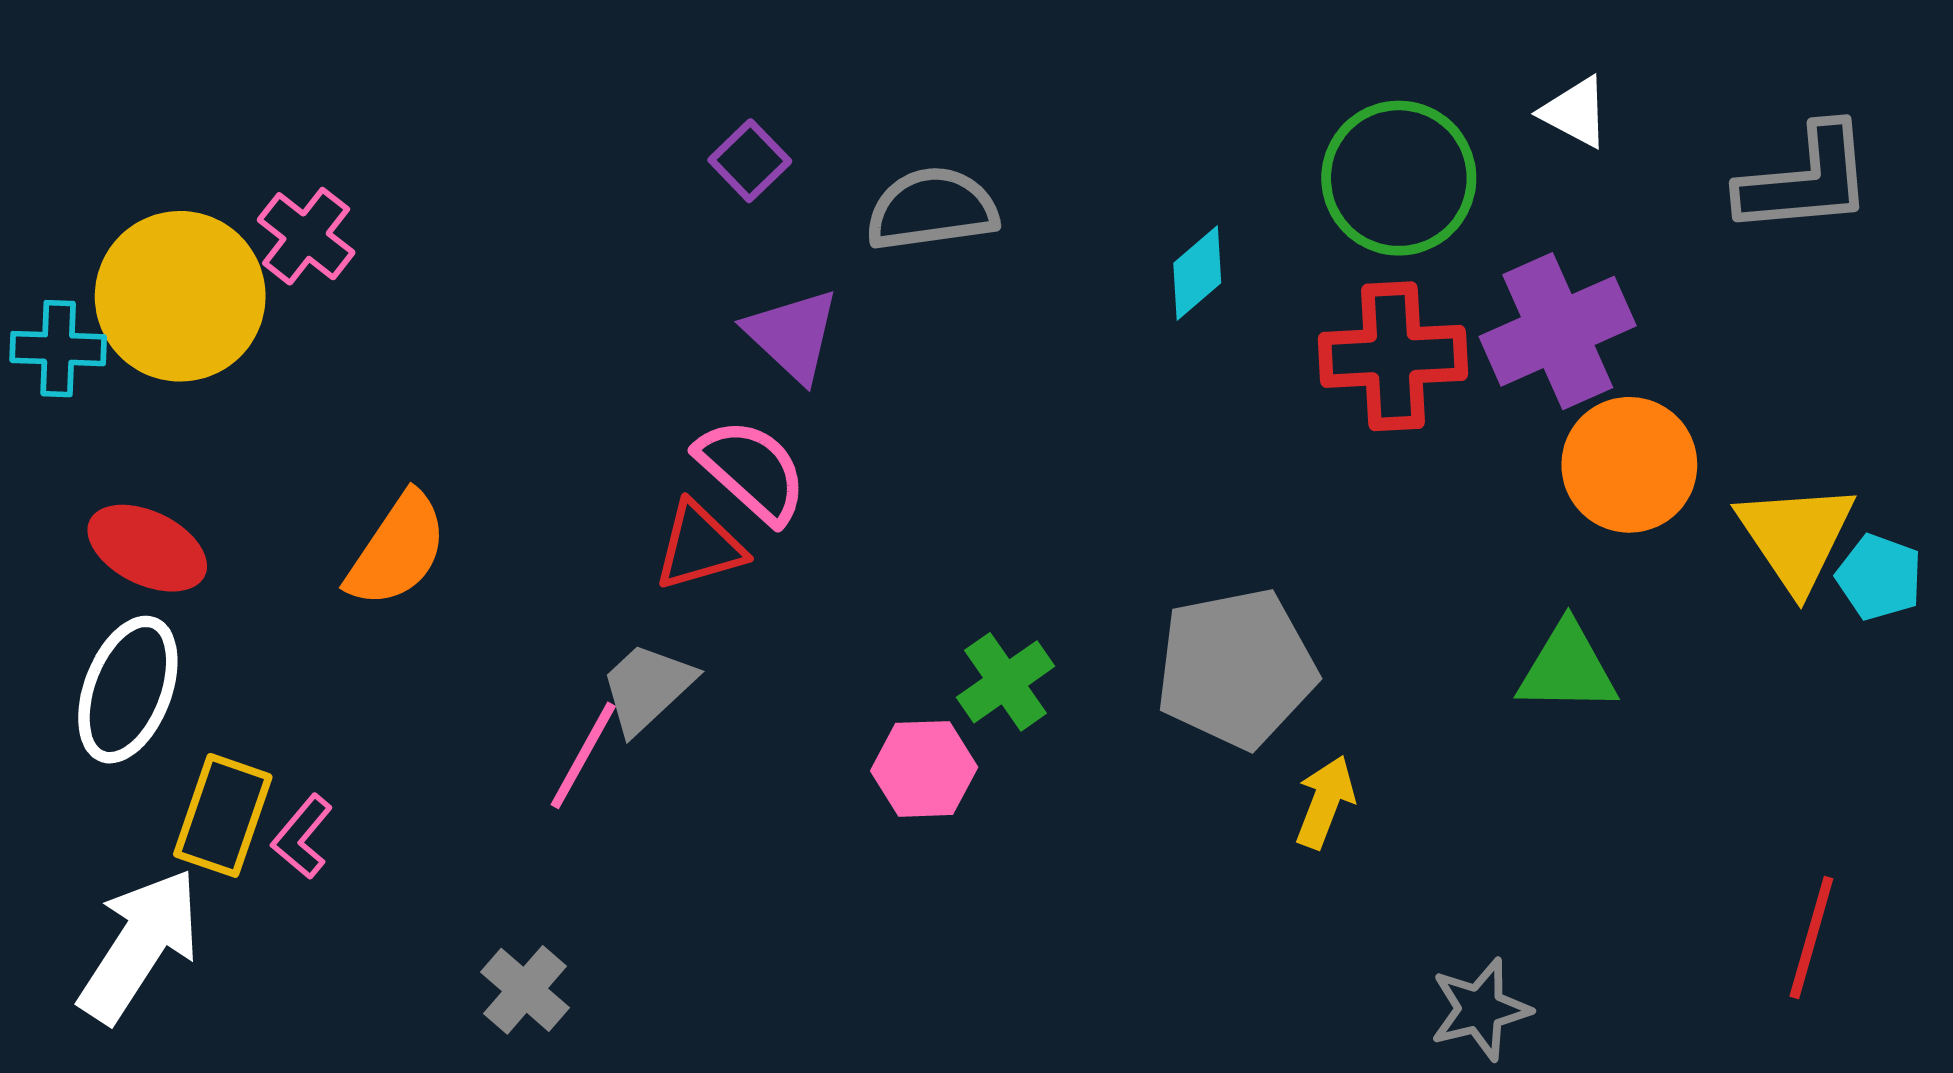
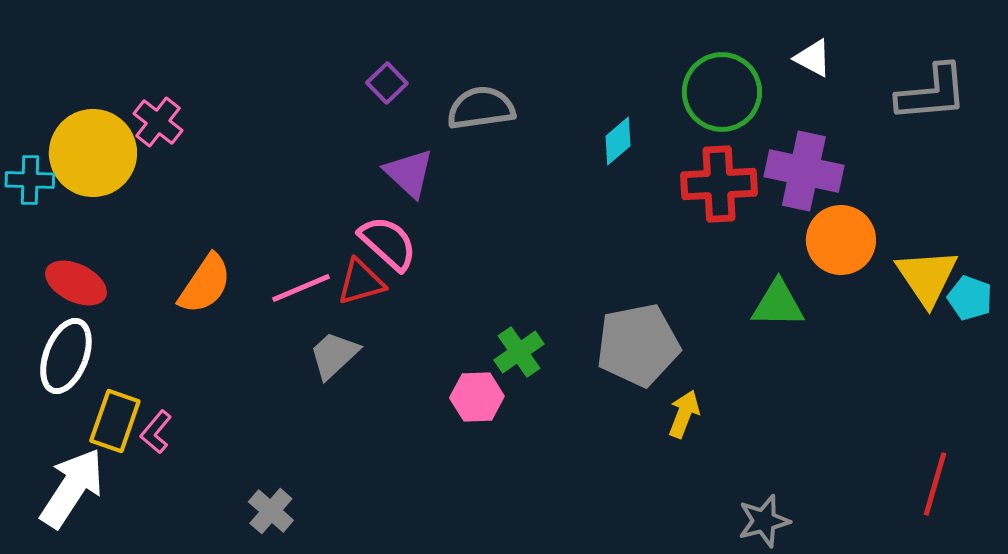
purple cross: (1558, 331) -> (804, 171), turned 36
green triangle: (1567, 668) -> (778, 304), moved
pink line: (583, 755) -> (301, 288), moved, turned 38

